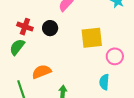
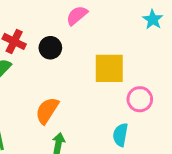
orange semicircle: (42, 72) -> (47, 110), moved, turned -42

